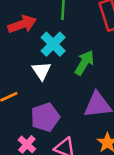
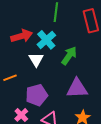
red arrow: (22, 24) -> (22, 36), moved

